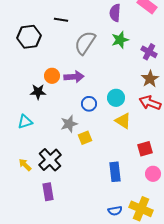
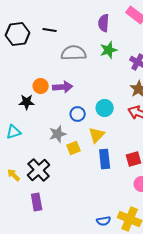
black hexagon: (29, 37) -> (18, 34), moved
gray semicircle: (85, 43) -> (74, 53), turned 55
yellow triangle: (123, 121) -> (97, 135), moved, turned 42
blue rectangle: (115, 172) -> (105, 159), moved

